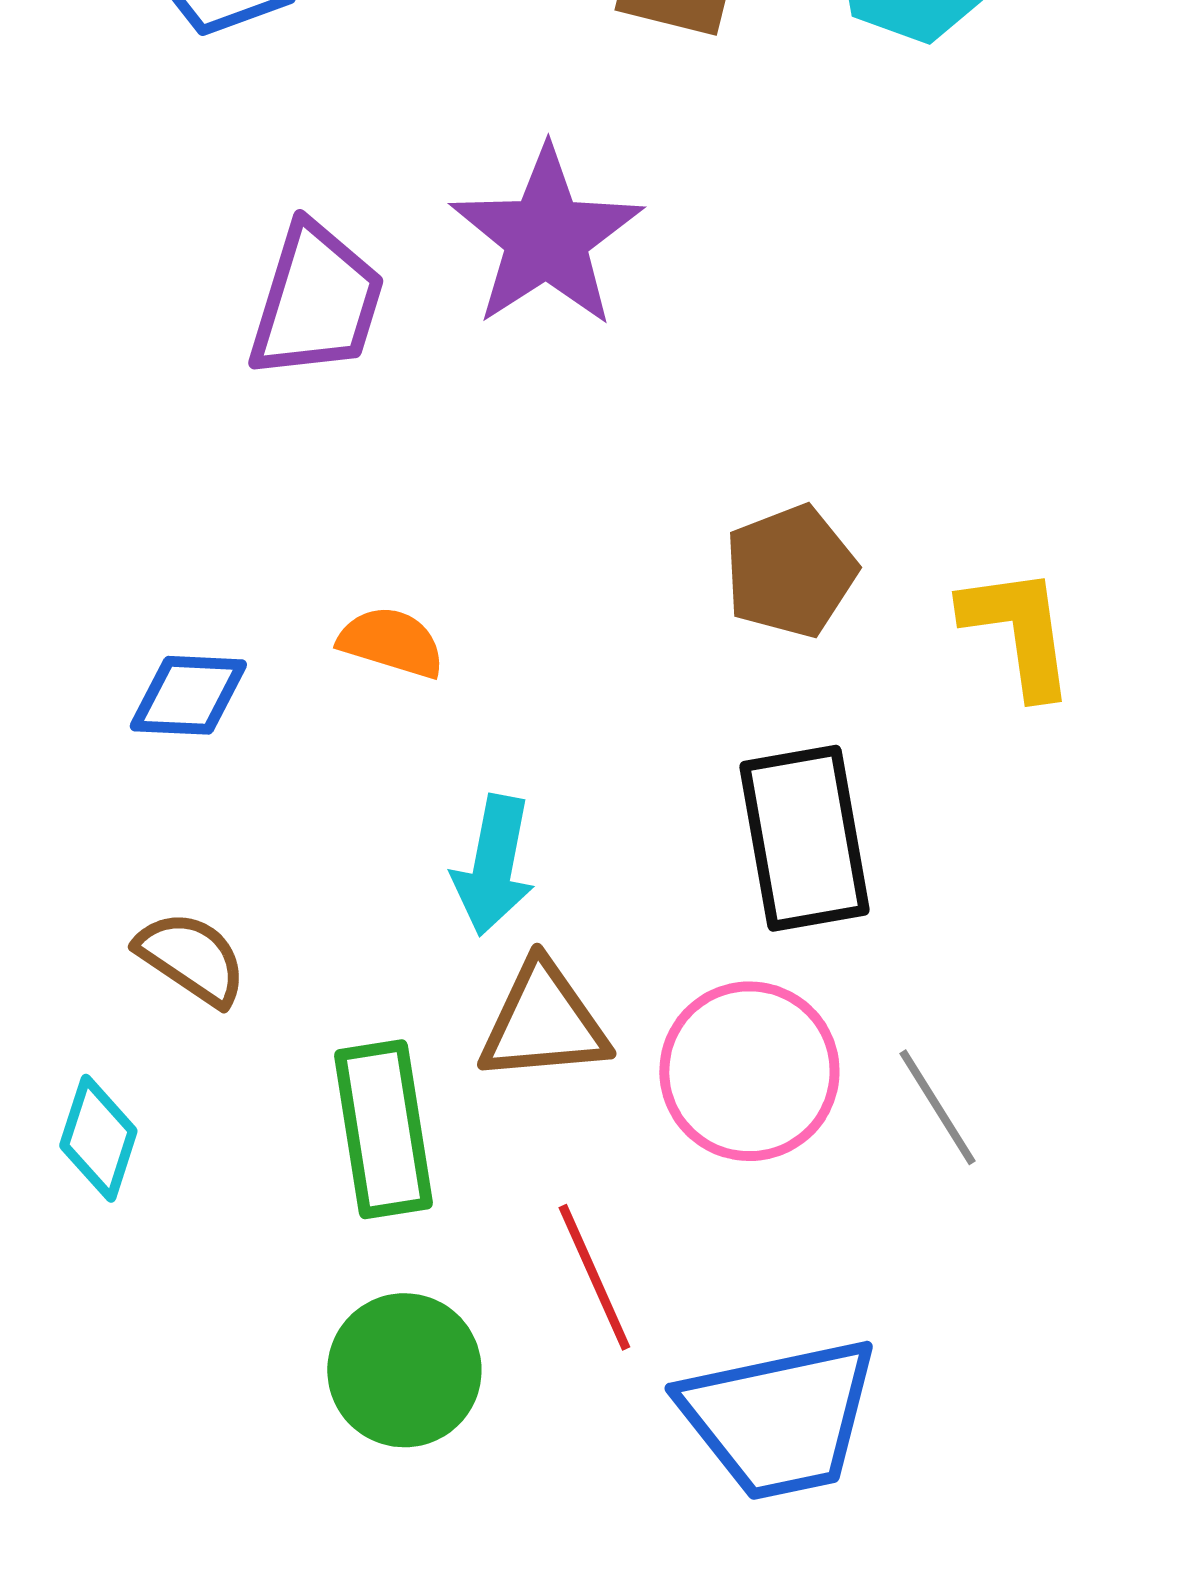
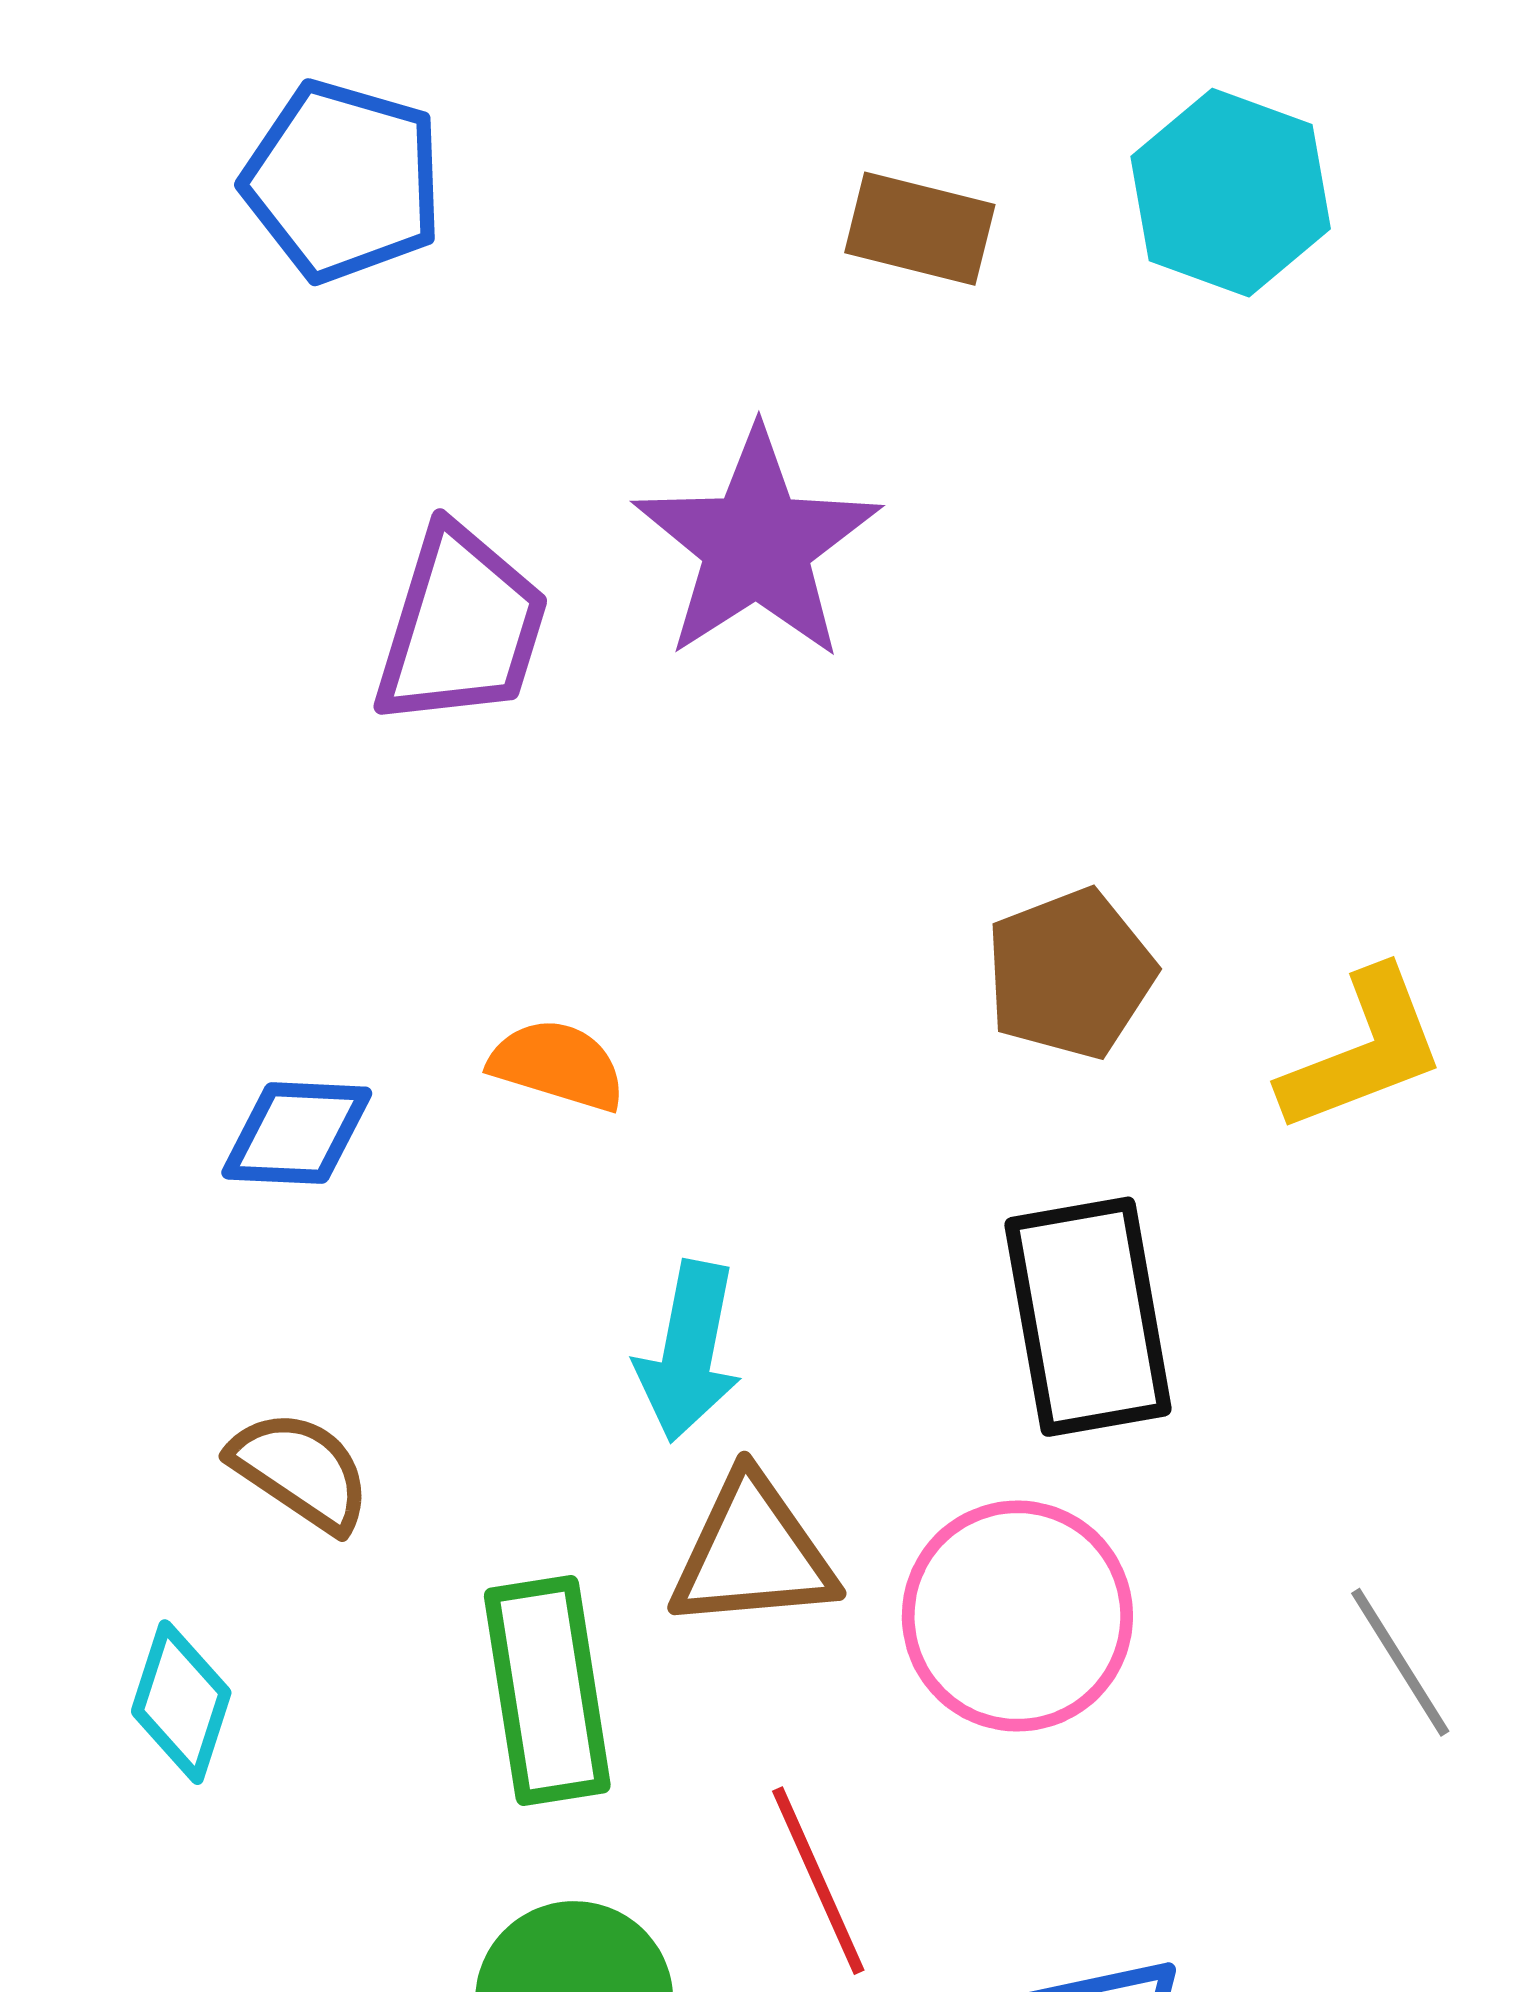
yellow L-shape: (1018, 631) -> (1363, 1051), turned 77
gray line: (937, 1107) -> (1400, 1662), moved

